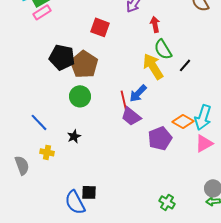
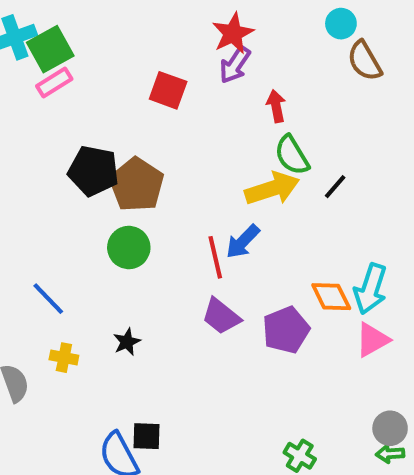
red square: (100, 27) -> (168, 90), moved
yellow arrow: (153, 66) -> (272, 189), turned 104
purple trapezoid: (131, 116) -> (221, 316), moved
orange diamond: (183, 121) -> (331, 297), turned 35
black star: (74, 136) -> (127, 342), moved

